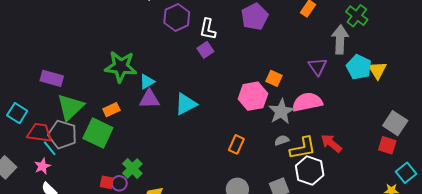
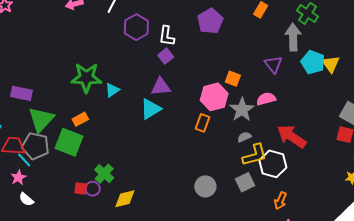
purple triangle: (149, 99) -> (161, 87), moved
pink semicircle: (307, 102) -> (266, 99), size x0.7
red arrow: (331, 143) -> (292, 136), size x1.4
orange rectangle: (236, 144) -> (202, 123), moved
yellow L-shape: (303, 148) -> (255, 155), moved

